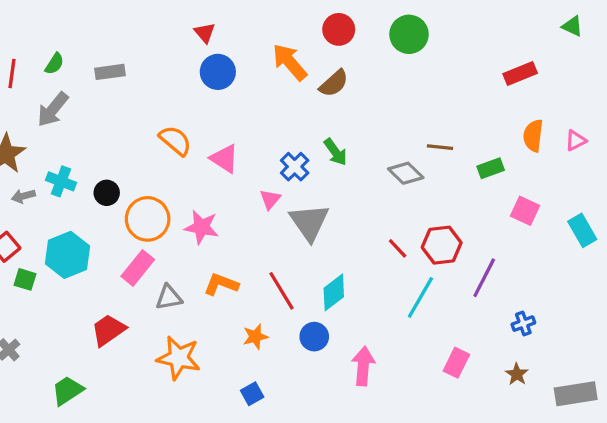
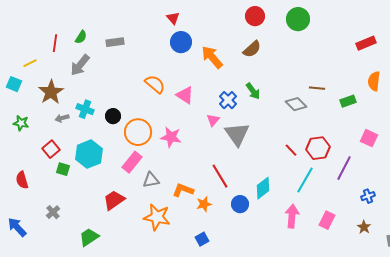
orange arrow: (290, 62) -> (212, 57), moved
pink square: (525, 211) -> (369, 138), moved
orange L-shape: (221, 284) -> (183, 190), moved
cyan diamond: (334, 292) -> (263, 188), moved
pink arrow: (363, 366) -> (292, 216), moved

